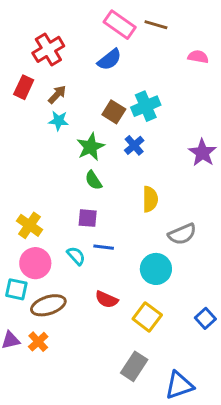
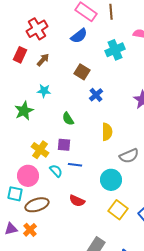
brown line: (156, 25) -> (111, 12), turned 70
cyan cross: (146, 106) -> (115, 50), moved
cyan star: (59, 121) -> (44, 91), moved
green star: (91, 147) -> (24, 111), moved
yellow cross: (29, 225) -> (40, 150), moved
yellow square: (147, 317) -> (118, 210), moved

